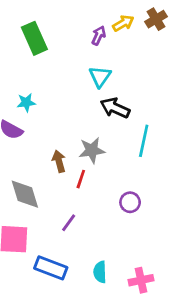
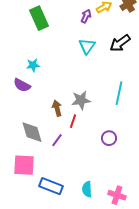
black arrow: (115, 108) -> (120, 43), moved, turned -60
purple line: (69, 223) -> (57, 140), moved
pink cross: (141, 280) -> (117, 195), turned 30

